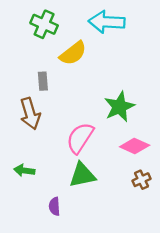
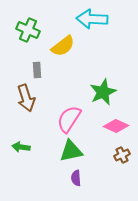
green cross: (44, 24) -> (28, 30), moved
purple semicircle: (54, 206) -> (76, 178), moved

